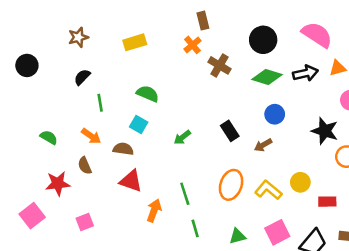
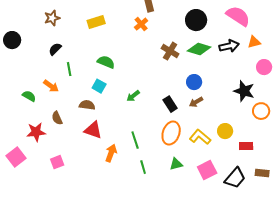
brown cross: (219, 65) -> (170, 51), moved
blue circle: (275, 114) -> (194, 82), moved
black rectangle: (230, 131) -> (170, 104), moved
orange arrow: (91, 136) -> (51, 86), moved
green triangle: (237, 236) -> (176, 164), moved

